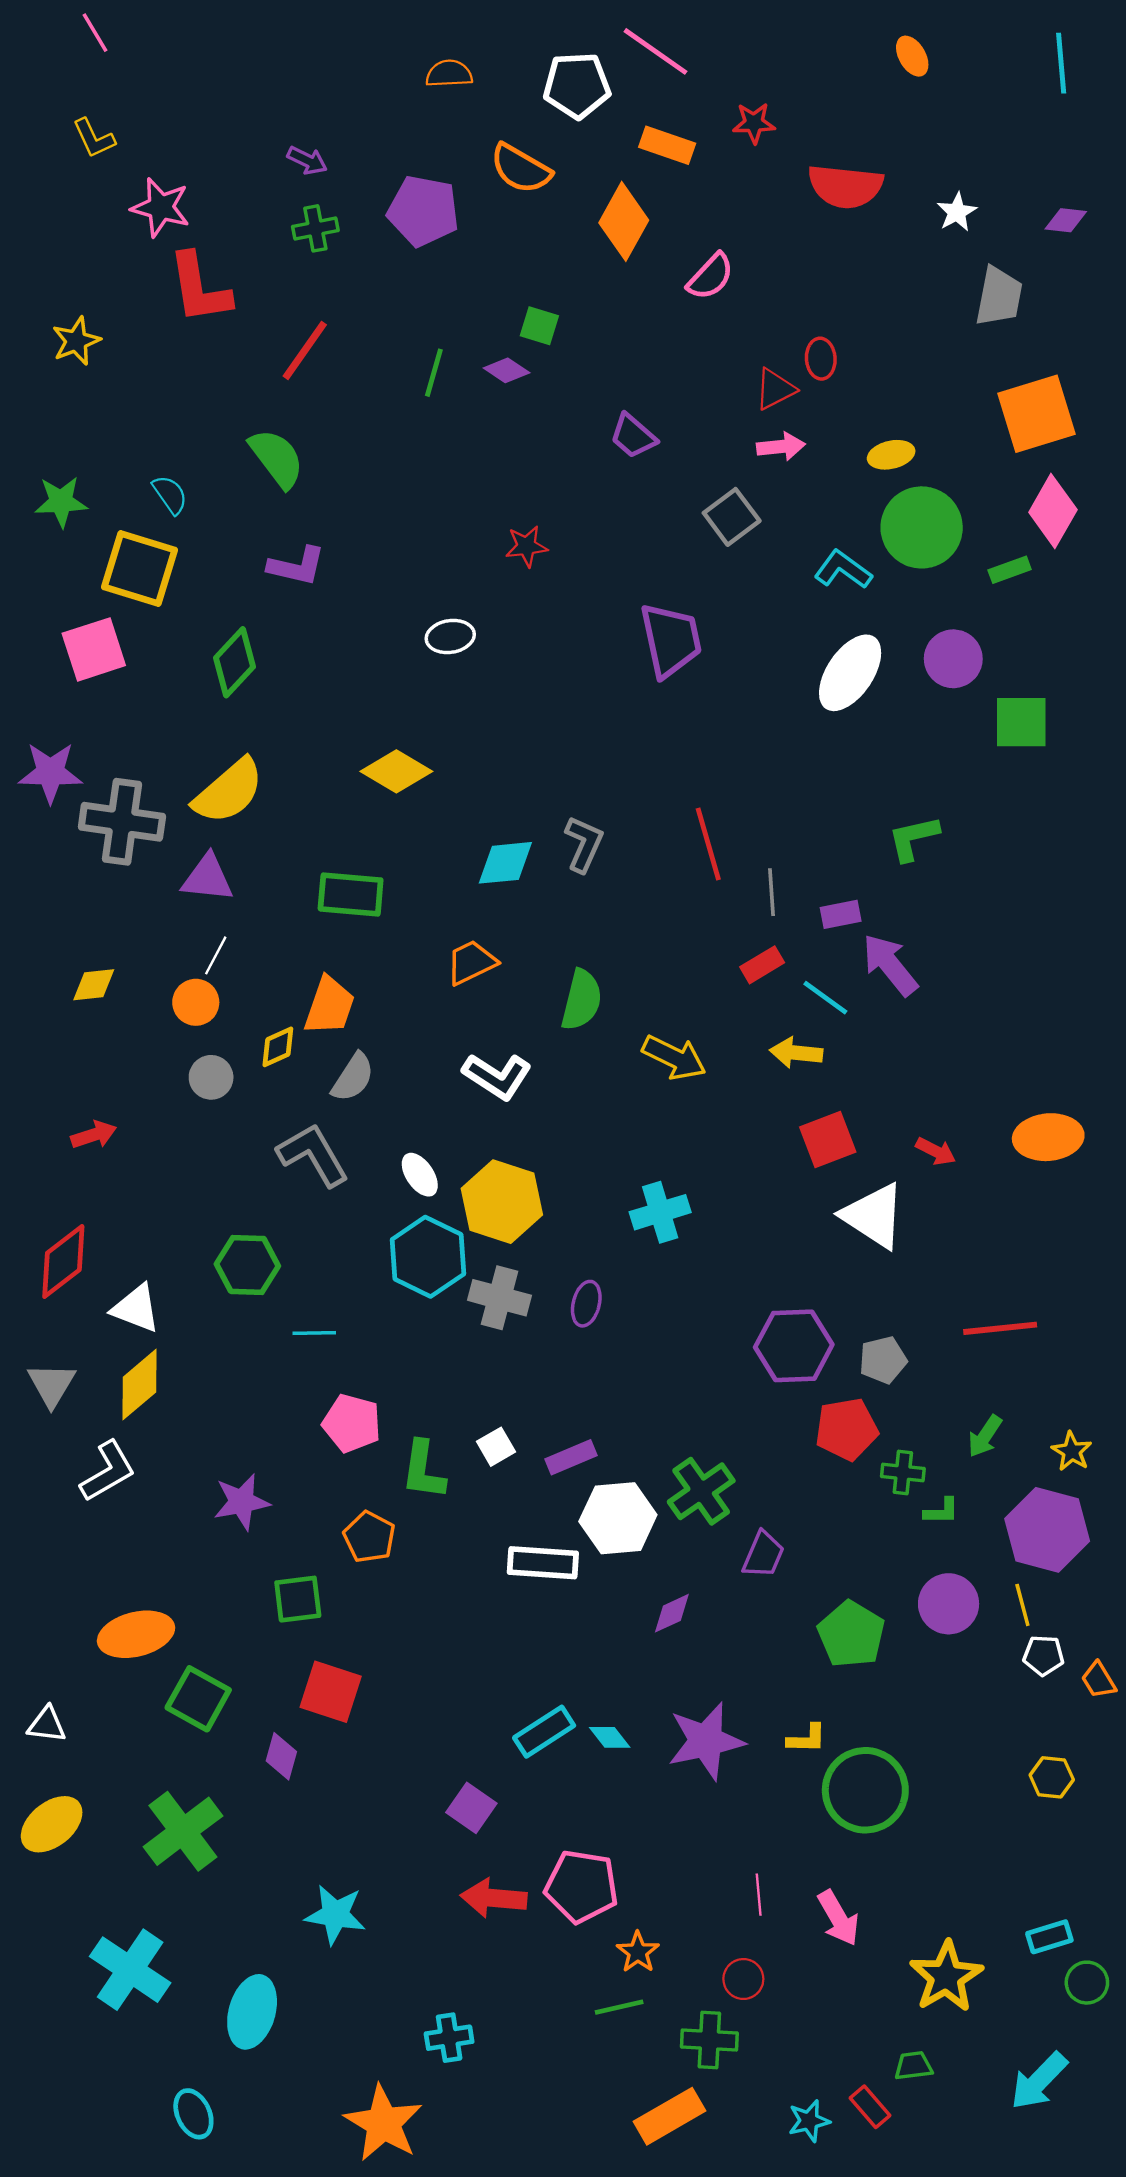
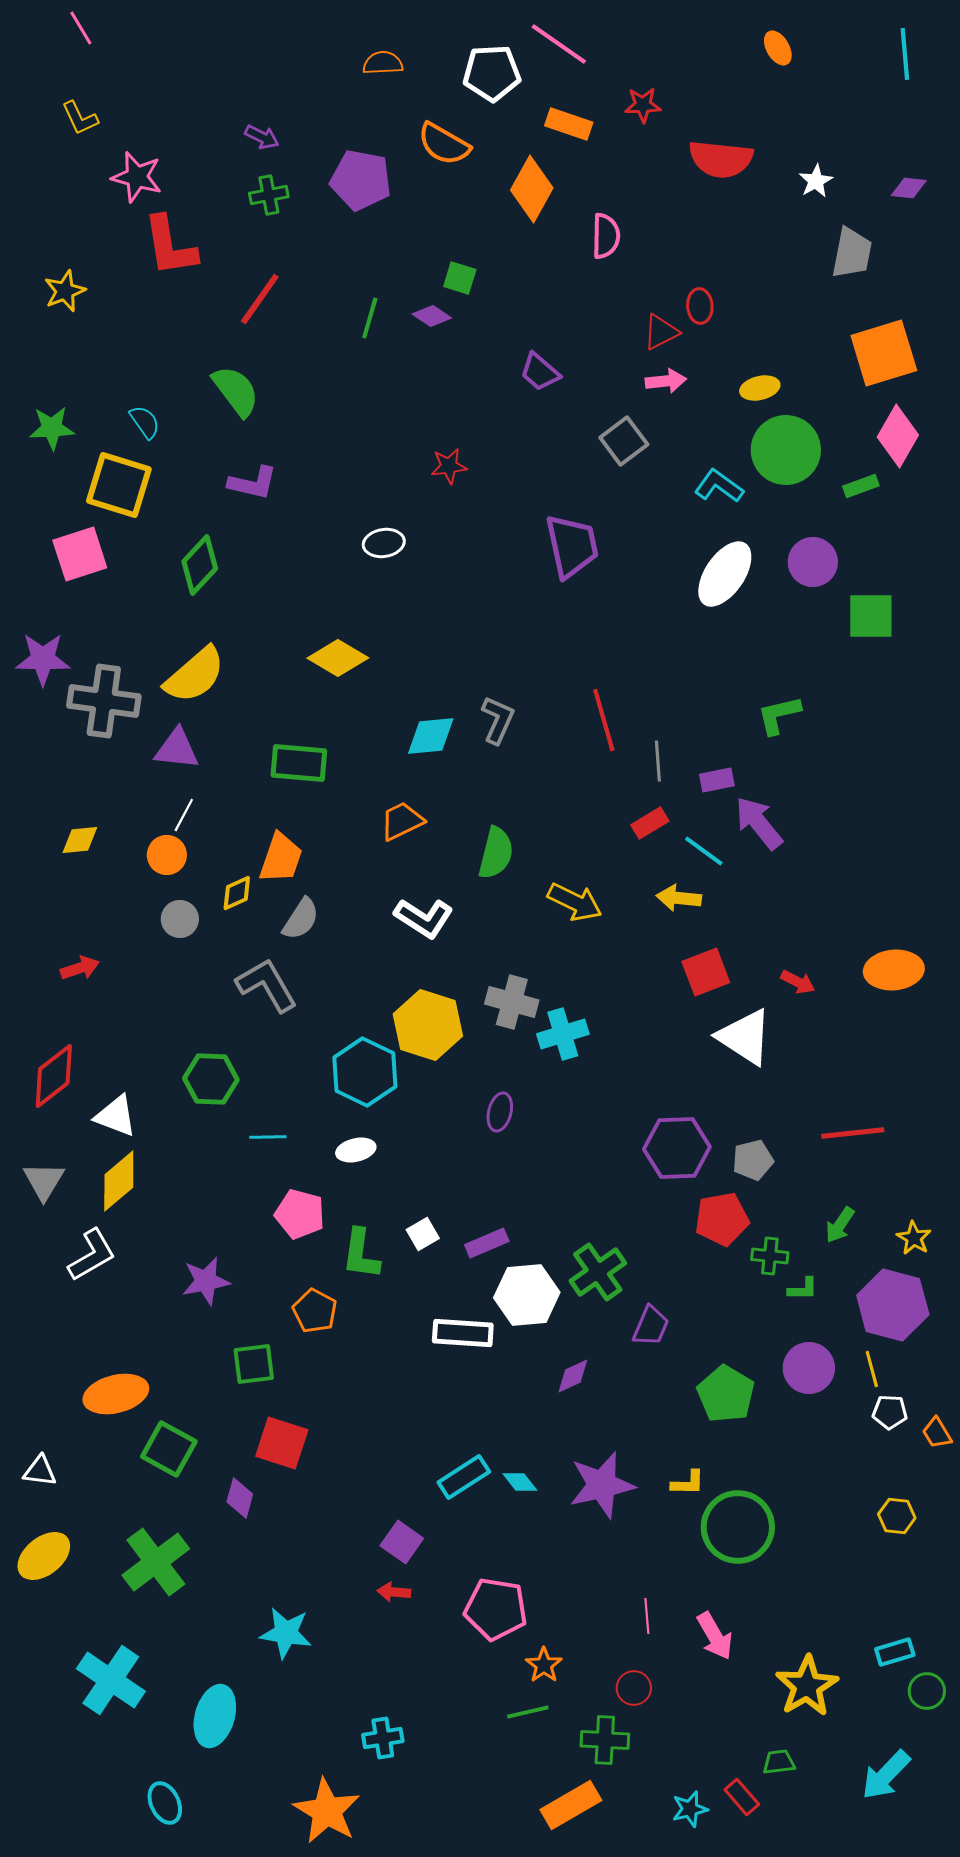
pink semicircle: (711, 277) -> (606, 236), turned -42
white ellipse: (420, 1175) -> (356, 1150), moved, turned -69
gray cross: (499, 1298) -> (512, 1002), moved
red arrow: (494, 1898) -> (394, 1592), moved, size x0.6

